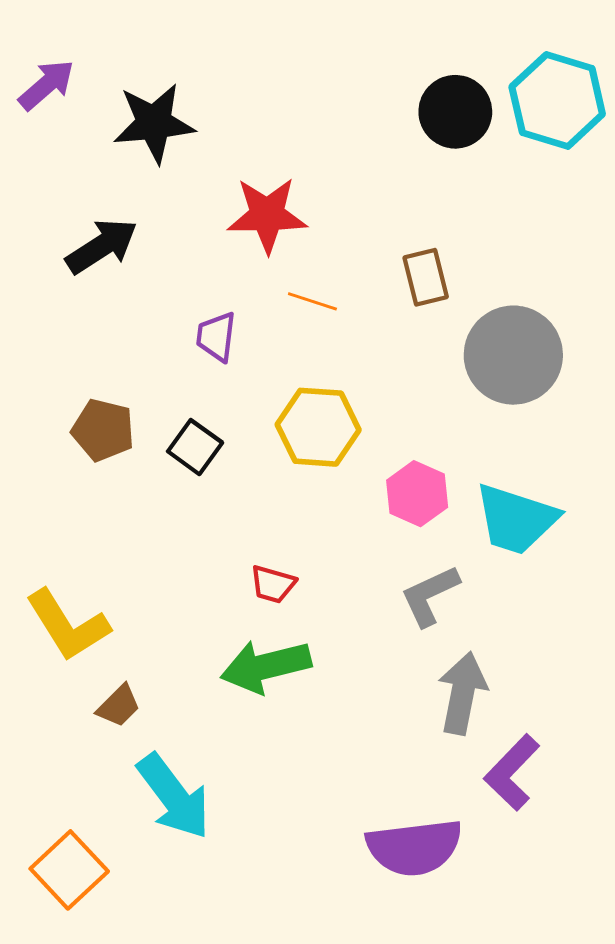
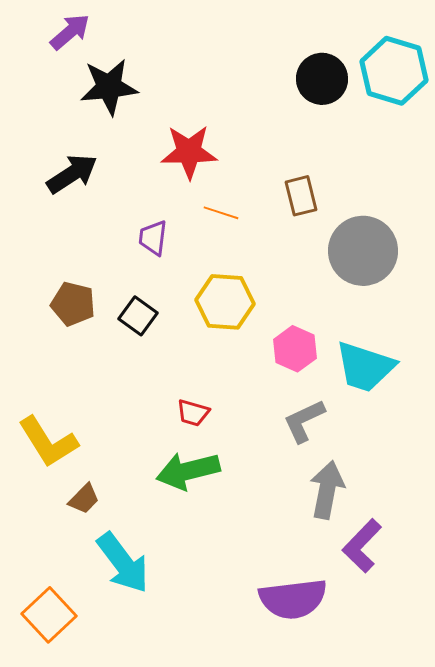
purple arrow: (47, 85) -> (70, 32), moved

